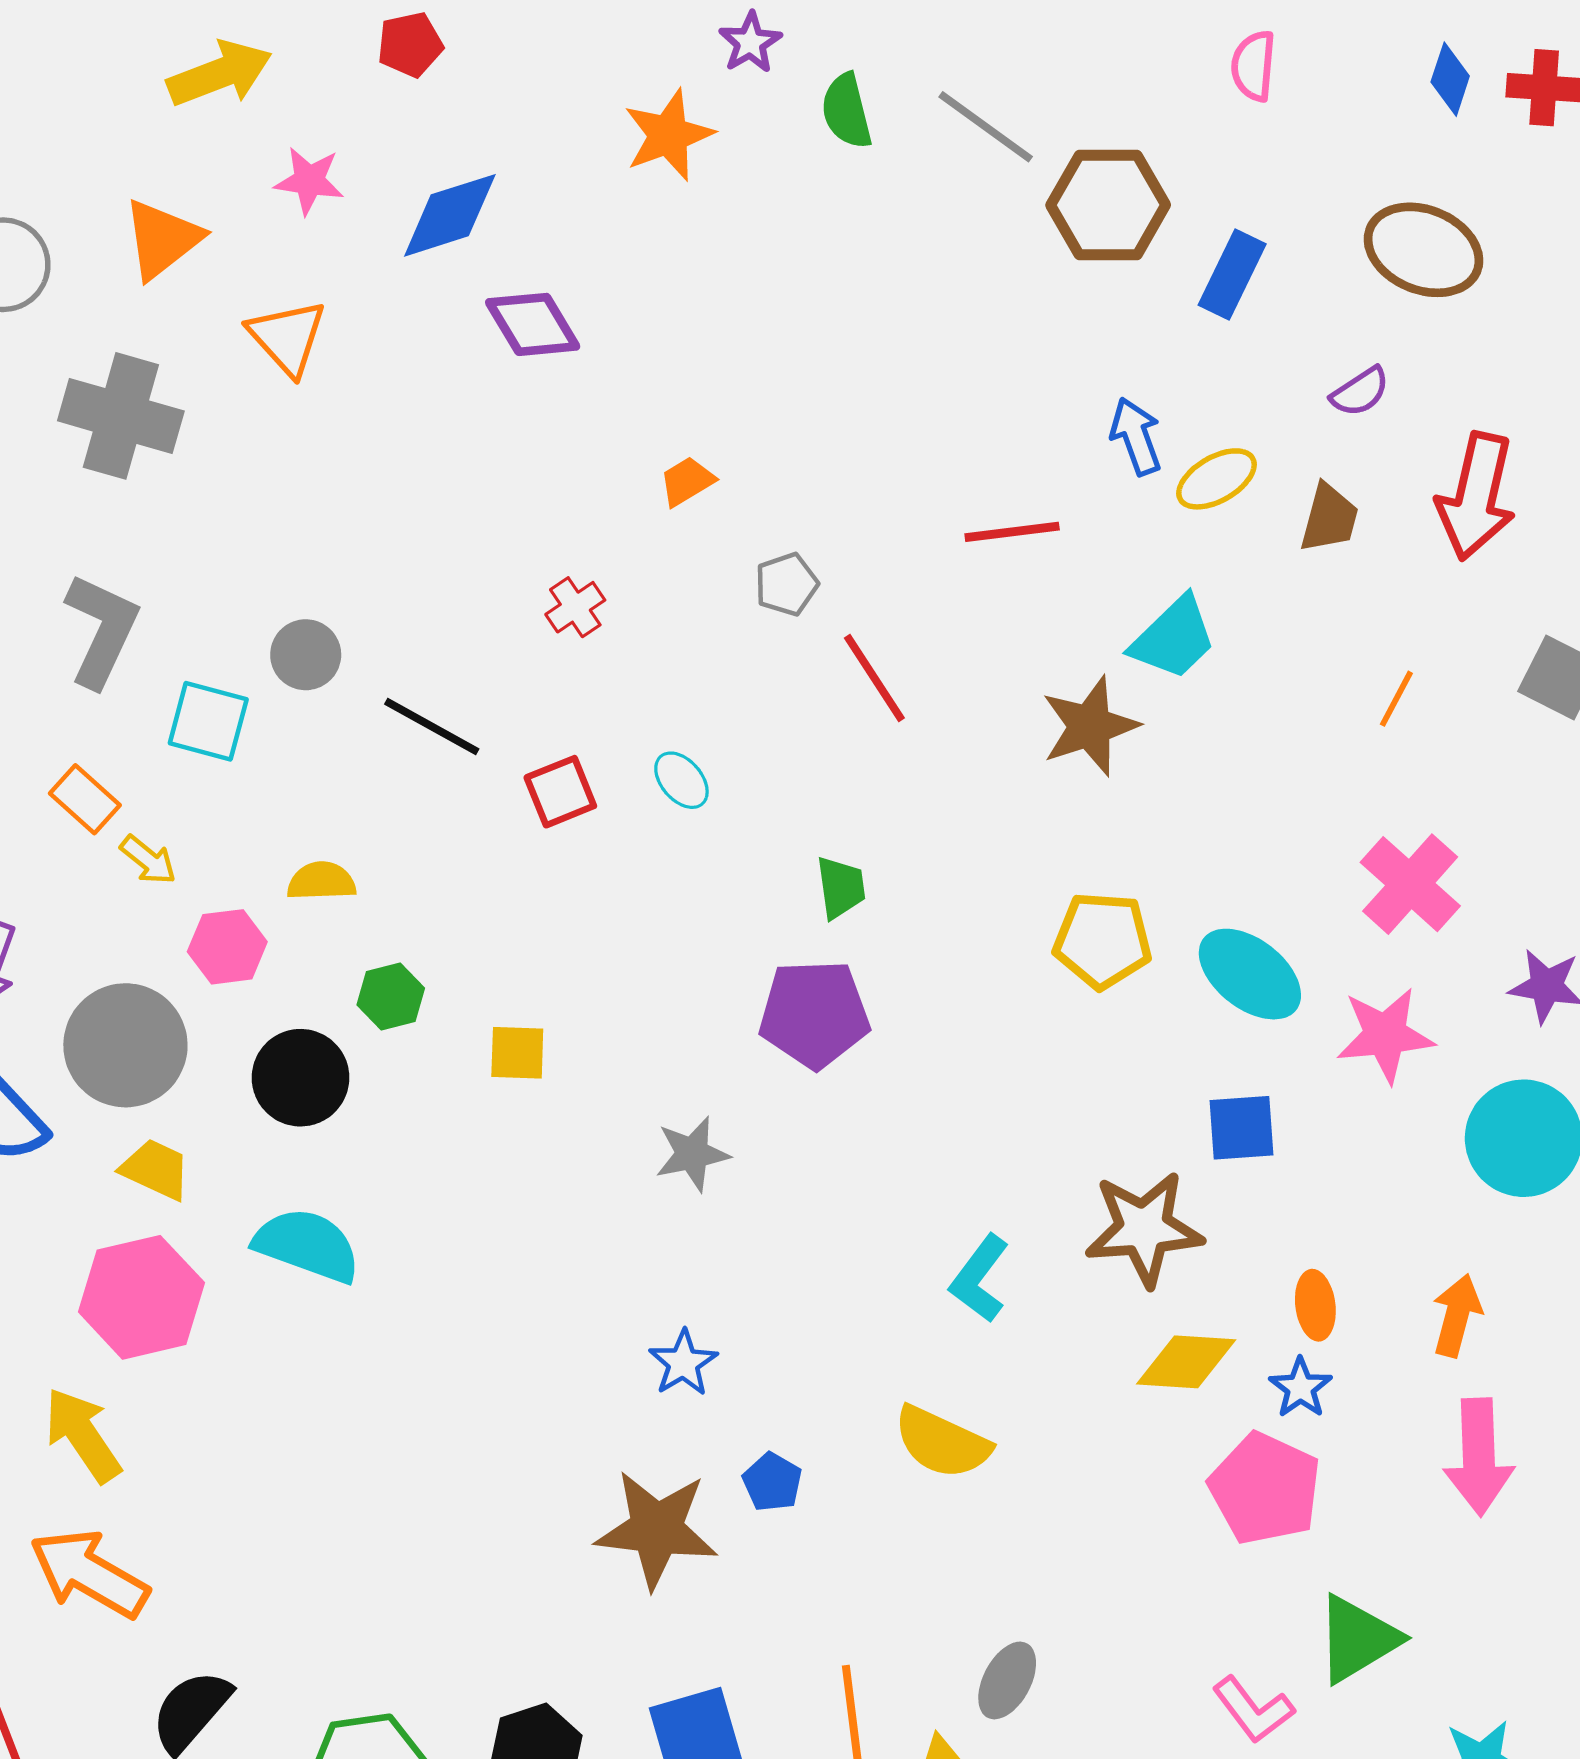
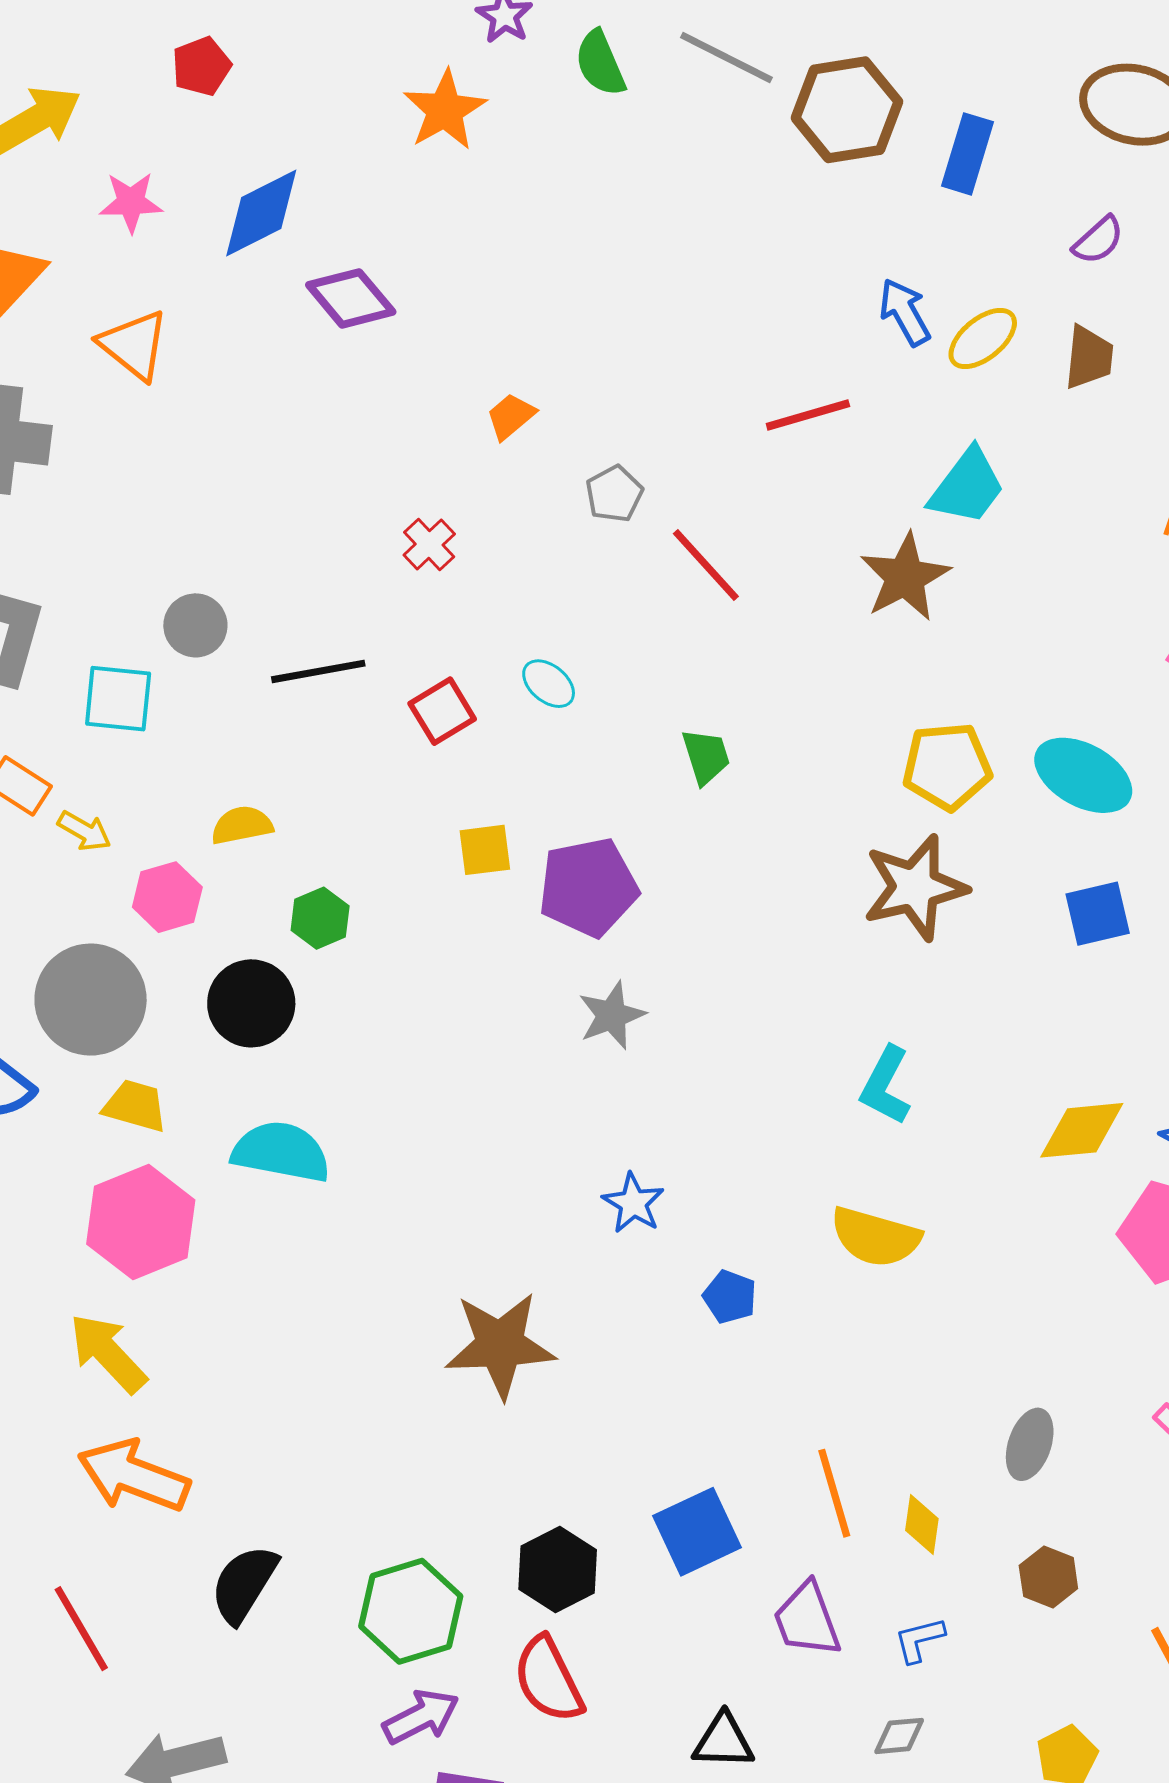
black line: (432, 726) -> (318, 671), turned -30
purple pentagon: (814, 1014) -> (588, 887), moved
yellow square: (517, 1053) -> (485, 850), moved
brown star: (1144, 1229) -> (915, 887), moved
brown star: (657, 1529) -> (500, 1345), moved
gray ellipse: (1007, 1680) -> (1030, 1444), moved

